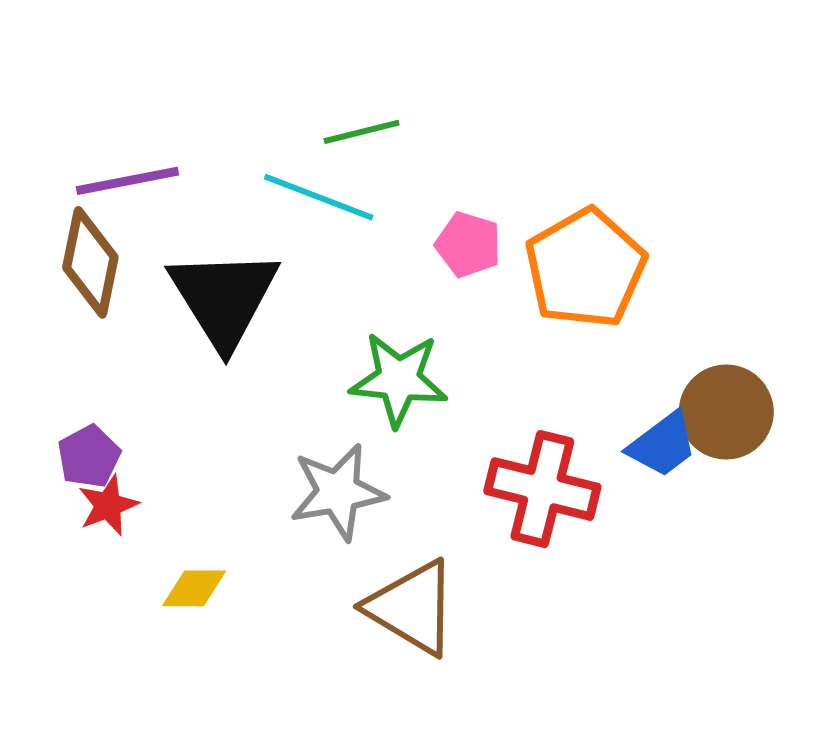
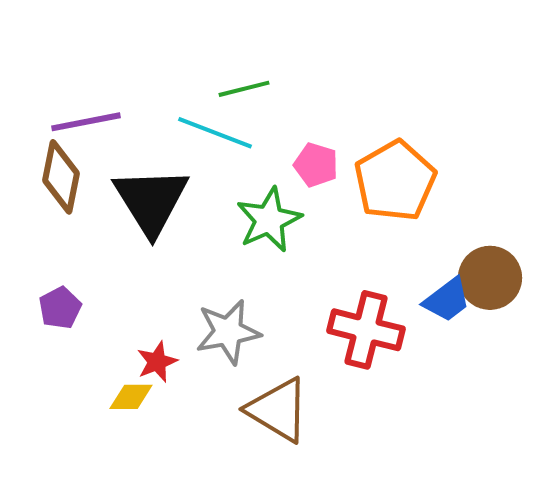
green star: (399, 379) -> (269, 220), moved, turned -30
red star: (108, 505) -> (157, 362), moved

